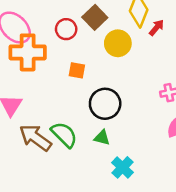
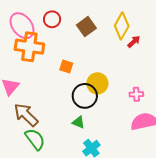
red circle: (66, 29) -> (52, 19), moved
yellow circle: (118, 43) -> (97, 83), moved
green semicircle: (64, 135) -> (35, 139), moved

